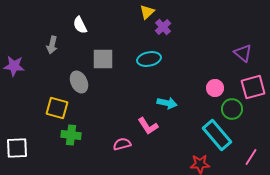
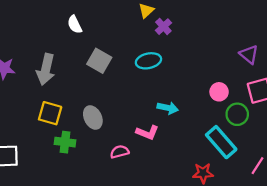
gray arrow: (52, 45) -> (46, 69), moved, size x1.6
gray square: (103, 59) -> (99, 61), turned 30
gray ellipse: (79, 82) -> (93, 117), moved
pink L-shape: (148, 126) -> (147, 132), turned -35

